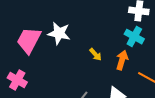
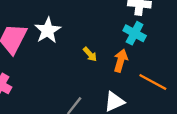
white star: (59, 33) -> (48, 30), turned 30

